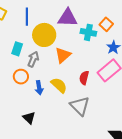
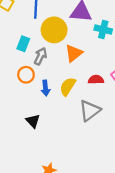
red semicircle: (84, 78) -> (96, 80), turned 72
yellow semicircle: (59, 85) -> (68, 86), turned -102
gray triangle: (80, 106) -> (90, 111), turned 35

